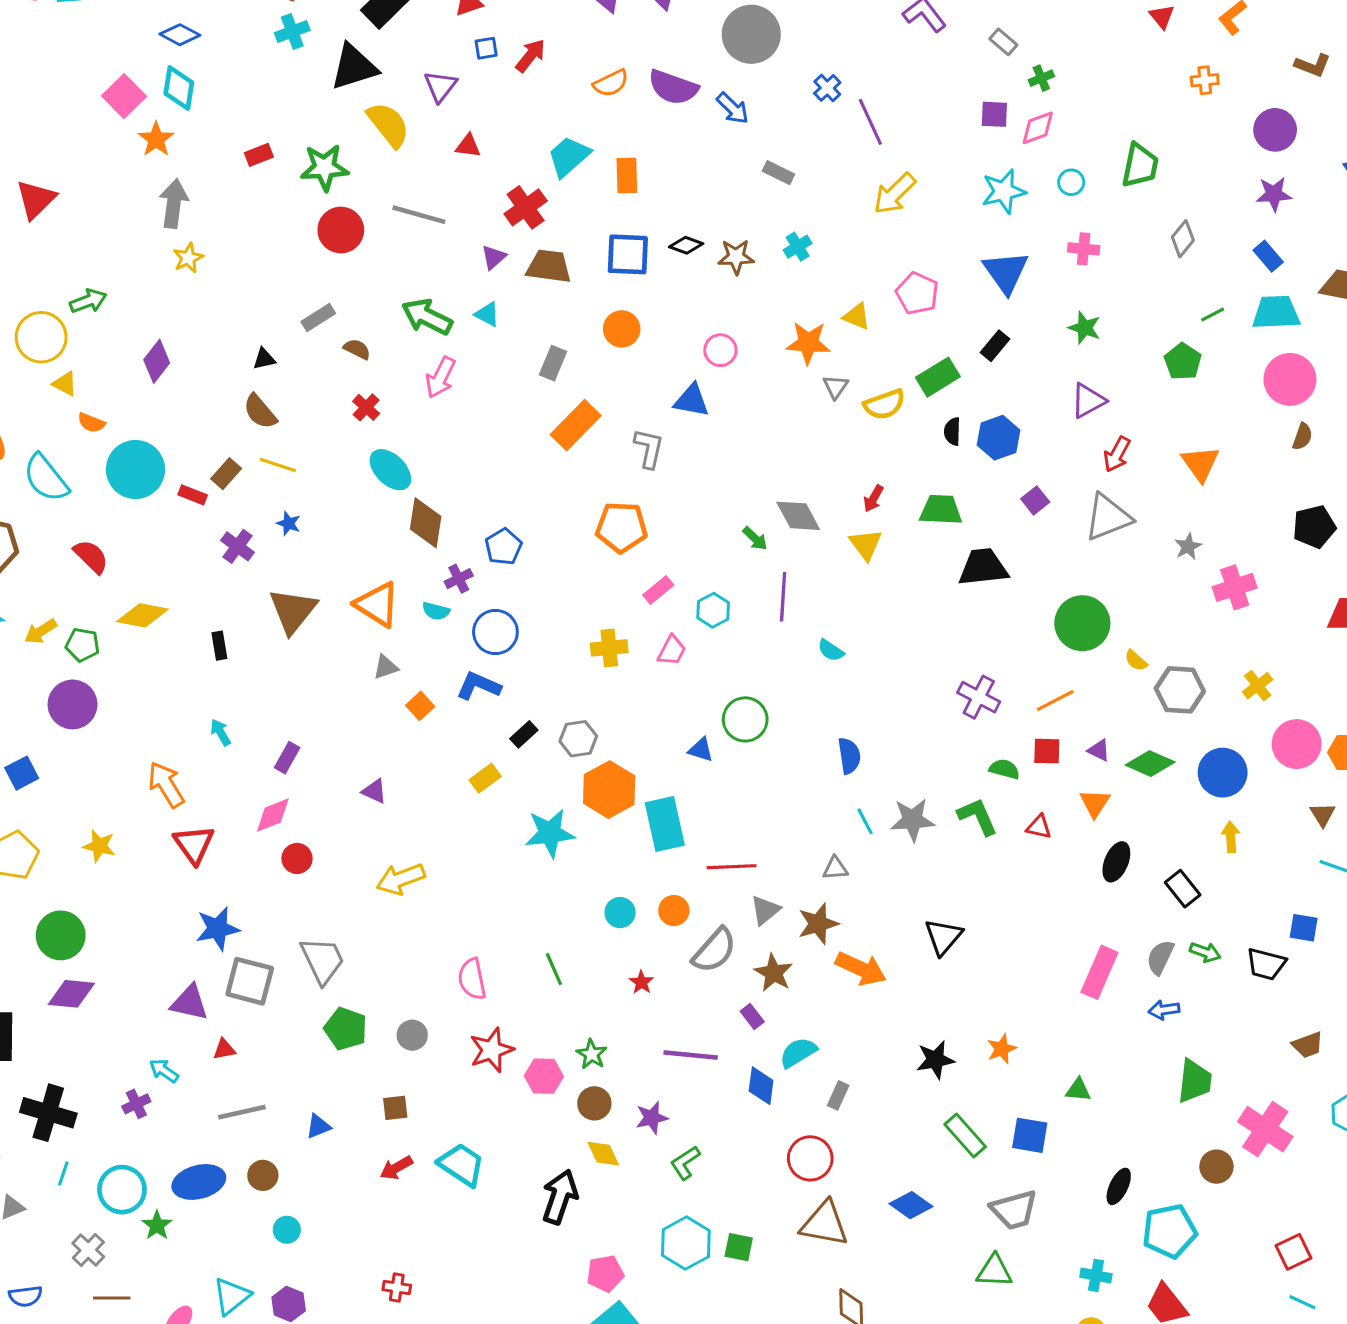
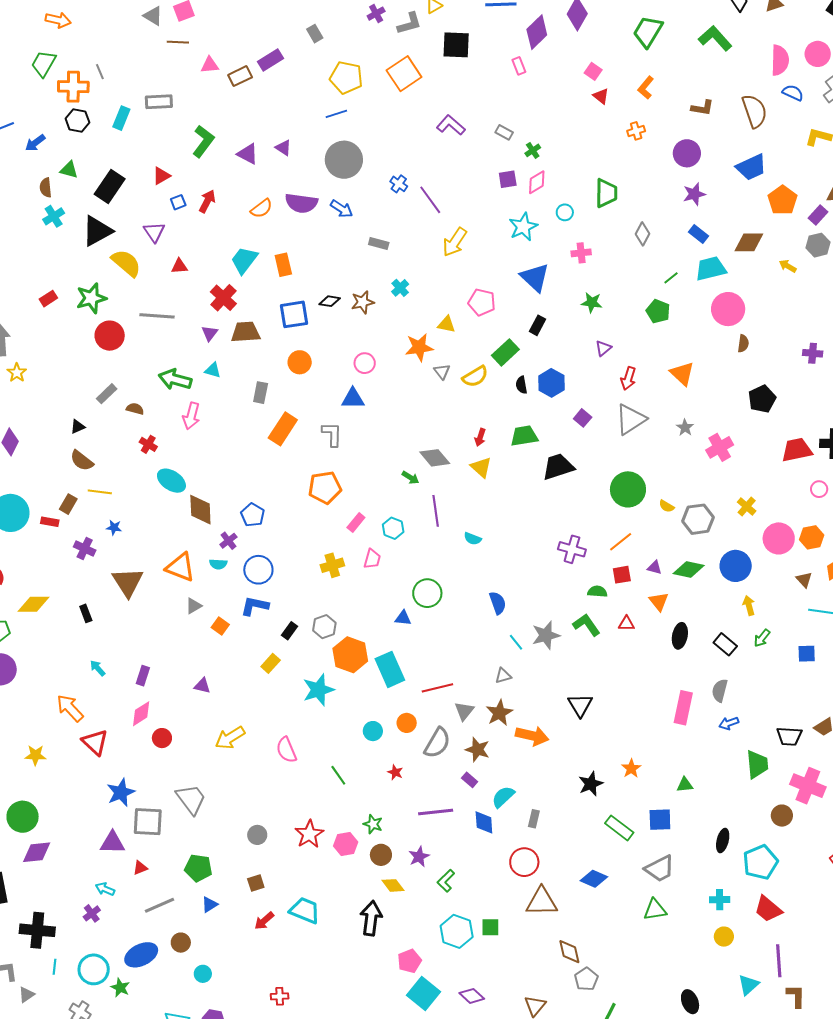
purple triangle: (1088, 401) -> (603, 348), size x0.7
green arrow: (1205, 952) -> (762, 638), moved, turned 120
black trapezoid: (1266, 964) -> (789, 736), moved
pink semicircle: (472, 979) -> (286, 750), moved
green pentagon: (346, 1029) -> (198, 868), moved

